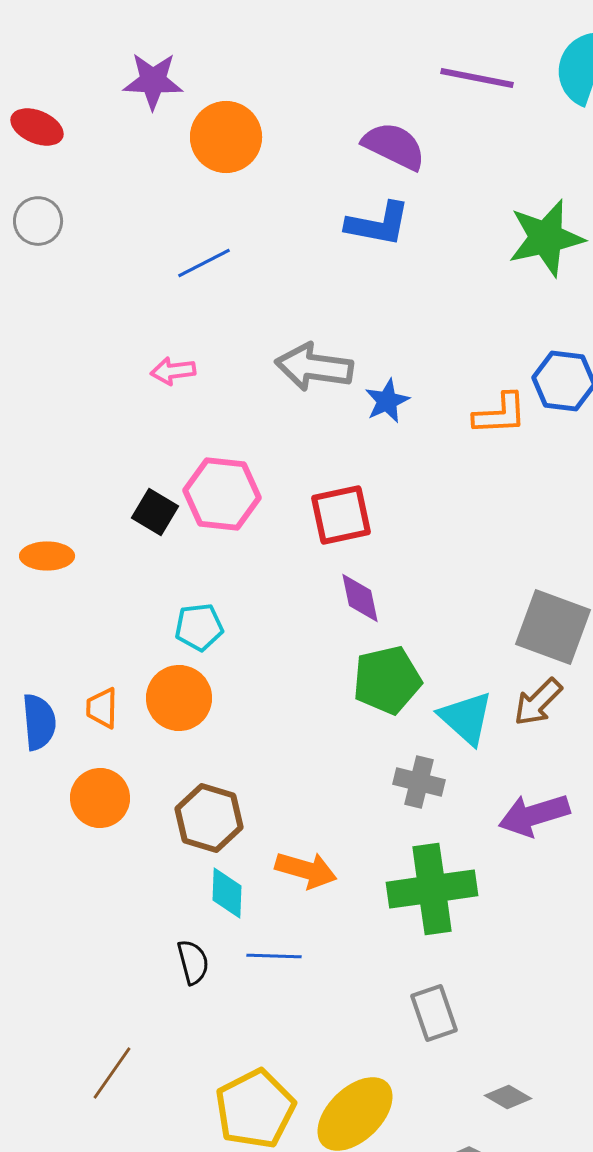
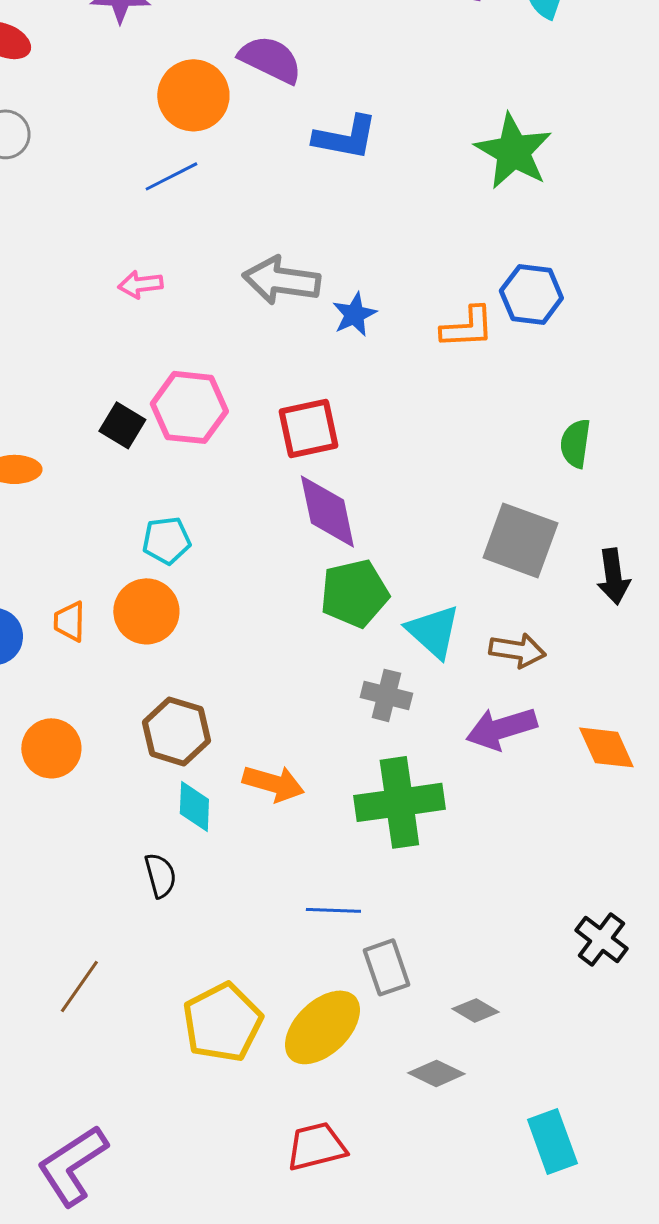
orange circle: (226, 137) -> (193, 95), moved
purple semicircle: (394, 146) -> (270, 59), moved
green star: (546, 238) -> (513, 151), turned -30
purple diamond: (360, 598) -> (327, 511), size x1.5
brown arrow: (538, 702) -> (517, 650), moved, turned -126
orange circle: (100, 798) -> (51, 748), moved
blue line: (274, 956) -> (333, 910), moved
gray rectangle: (434, 1013) -> (386, 967), moved

